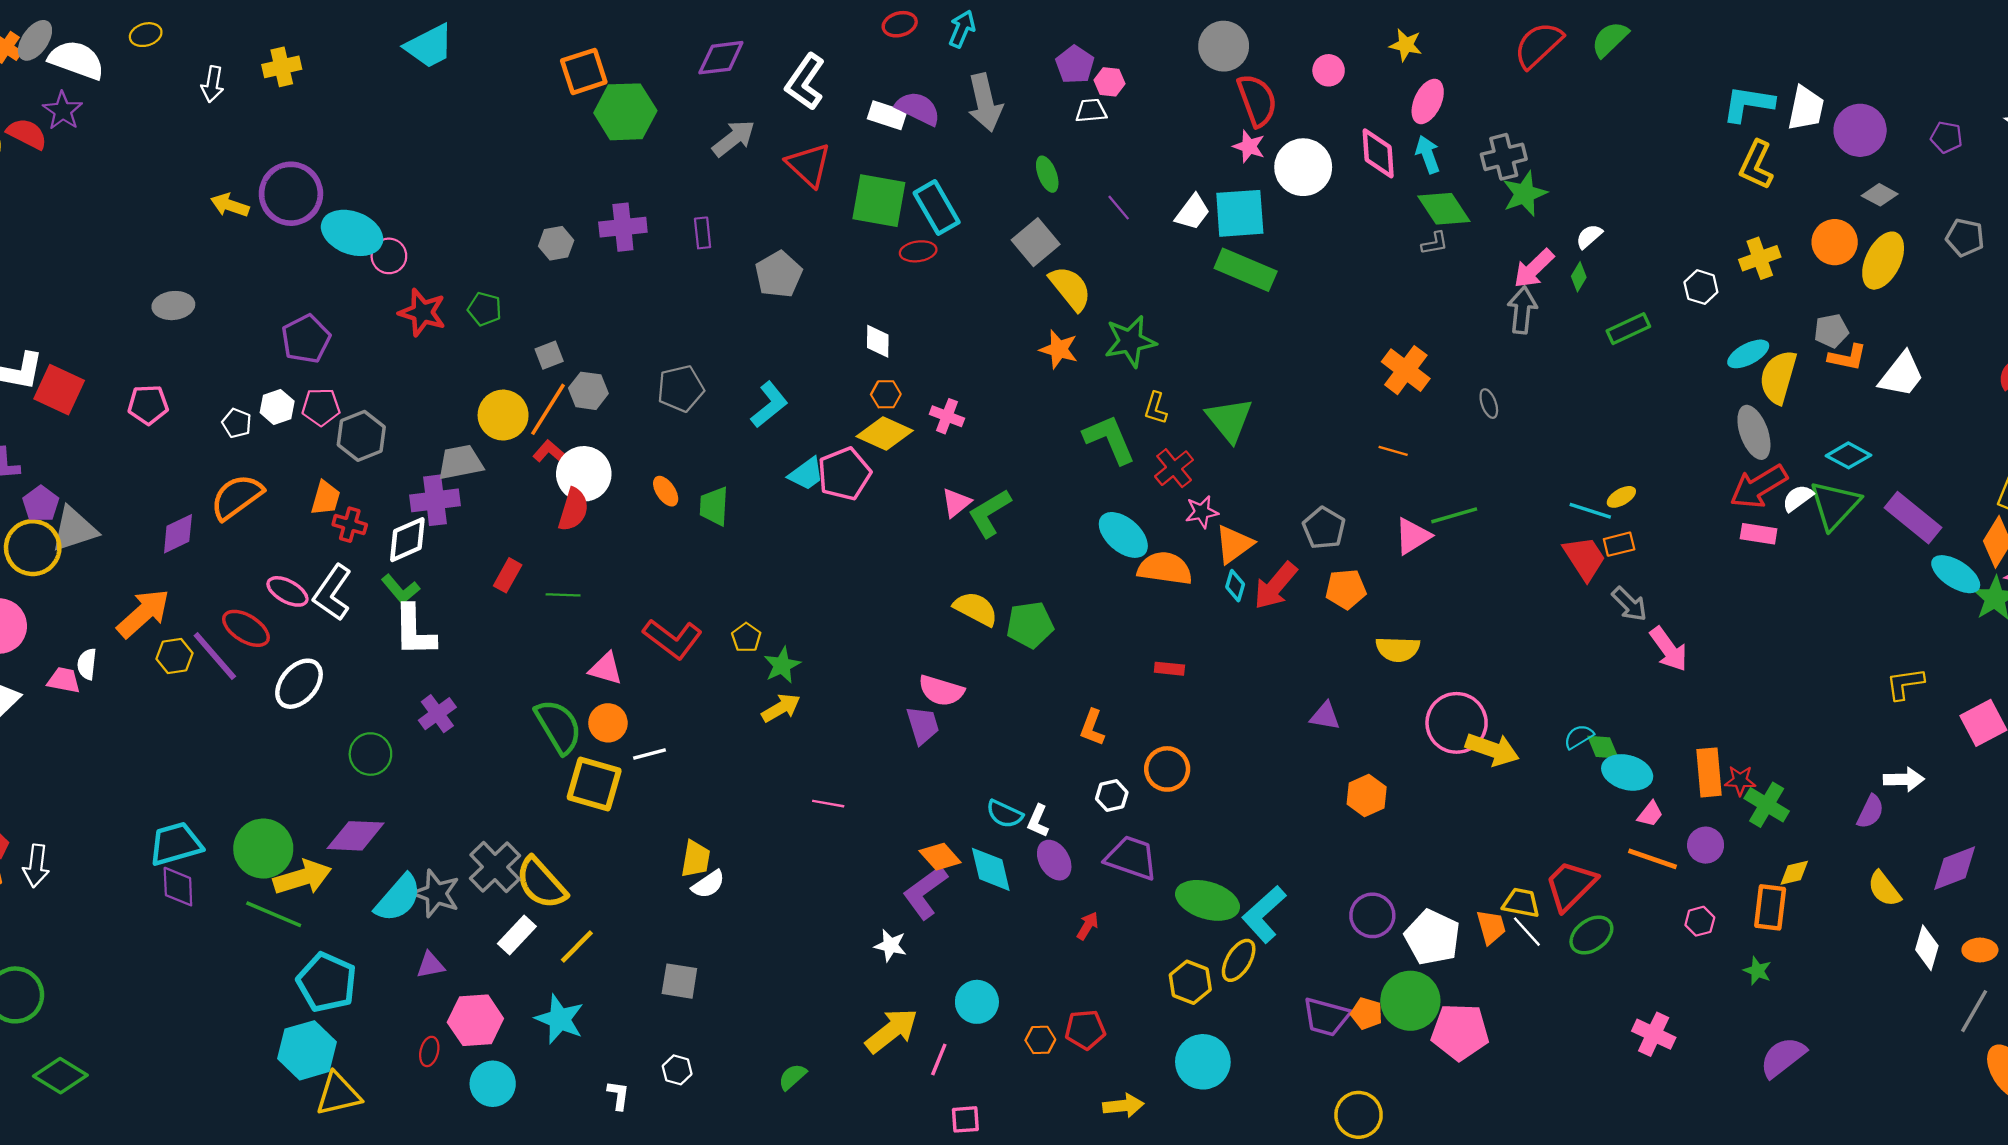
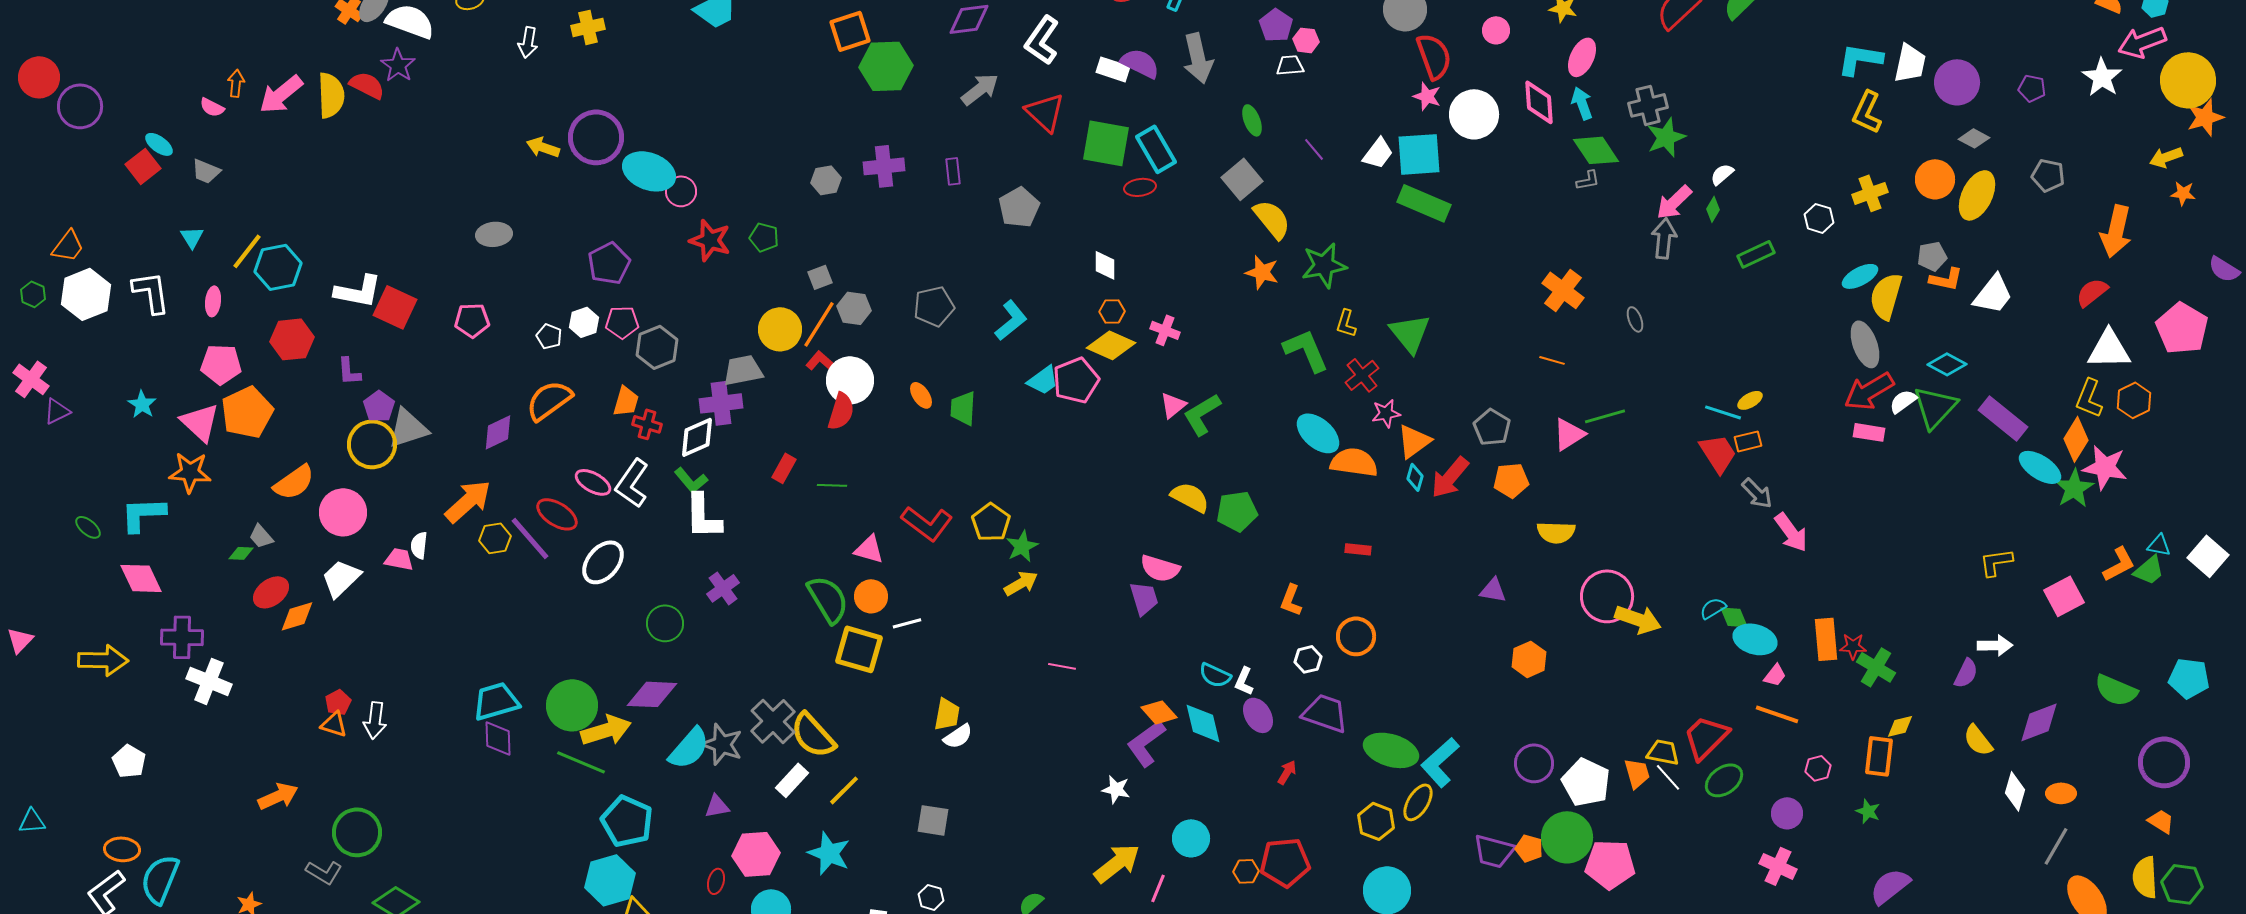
yellow pentagon: (746, 638) -> (991, 522), size x1.5
purple circle: (1706, 845) -> (1787, 813), moved
red pentagon: (1085, 1030) -> (1285, 862), size x1.4

